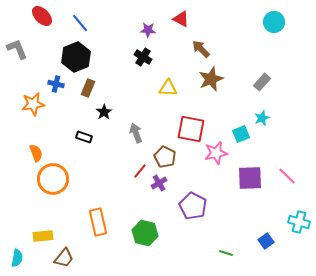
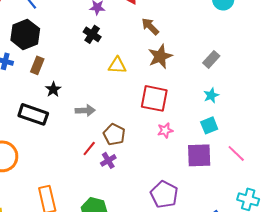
red square: (191, 129) -> (154, 98), moved
gray arrow: (136, 133) -> (85, 110), turned 108
cyan square: (241, 134) -> (209, 125), moved
black rectangle: (84, 137) -> (33, 114), size x1.8
pink star: (216, 153) -> (165, 130), size x0.7
purple pentagon: (193, 206) -> (164, 194), moved

